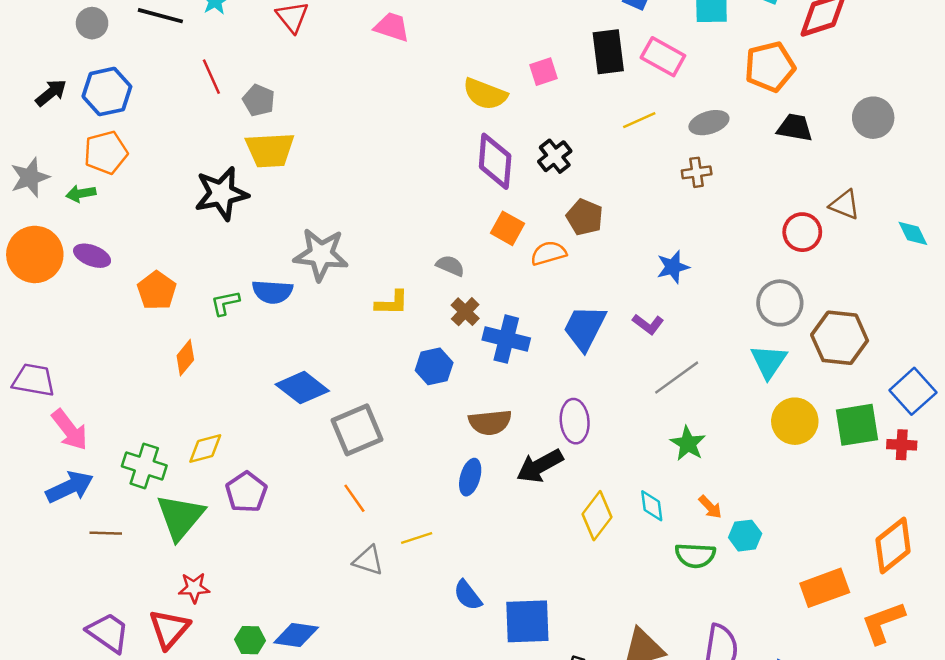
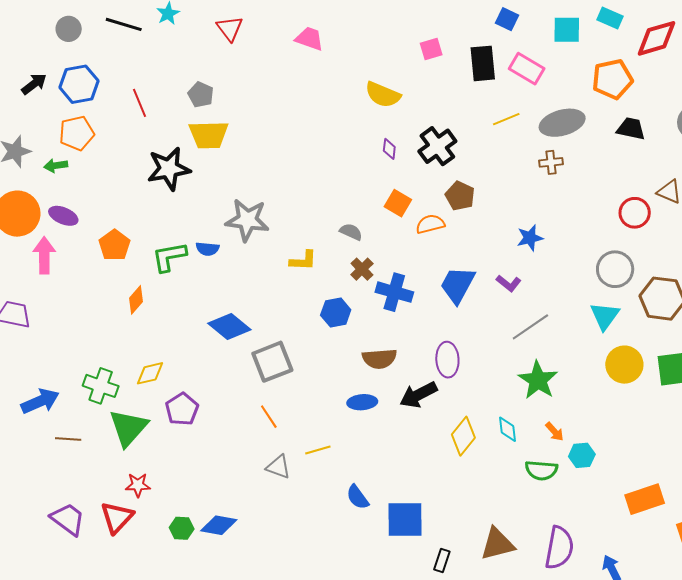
pink square: (544, 72) -> (431, 49), moved
red line: (211, 77) -> (140, 103), moved
gray ellipse: (709, 123) -> (562, 123), size x1.4
black cross: (555, 156) -> (437, 146), size x1.4
purple diamond: (495, 161) -> (389, 149), size x0.5
blue semicircle: (272, 292) -> (207, 249), size x0.7
green L-shape: (225, 303) -> (169, 257), size x1.5
pink arrow: (70, 430) -> (44, 255), moved, turned -144
green star: (688, 444) -> (538, 380), size x1.4
blue ellipse: (470, 477) -> (362, 402), turned 68

